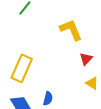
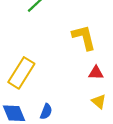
red triangle: (86, 59) -> (96, 73), turned 40

